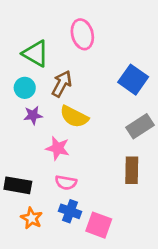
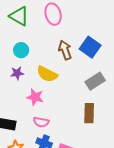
green triangle: (36, 54) -> (19, 16), moved
brown arrow: (62, 84) -> (65, 50), moved, turned -48
cyan circle: (25, 88) -> (21, 50), moved

